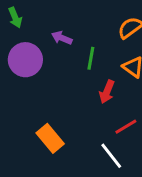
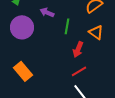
red line: (126, 127) -> (79, 71), moved
orange rectangle: (50, 138) -> (23, 71), moved

